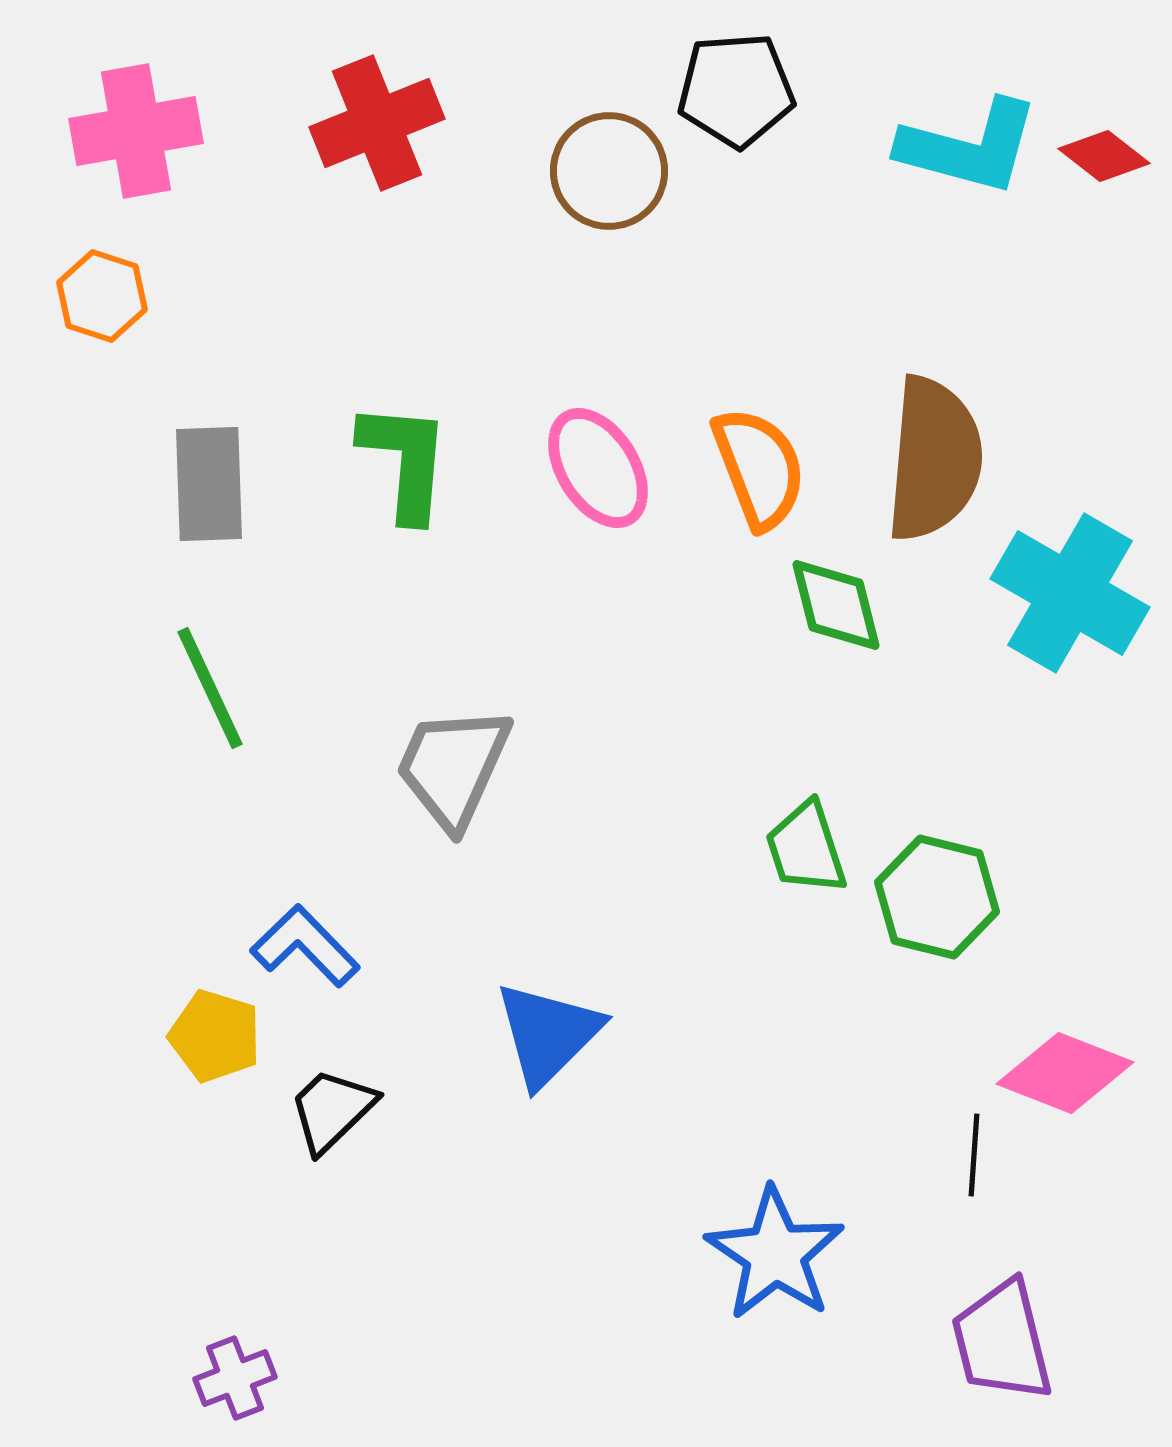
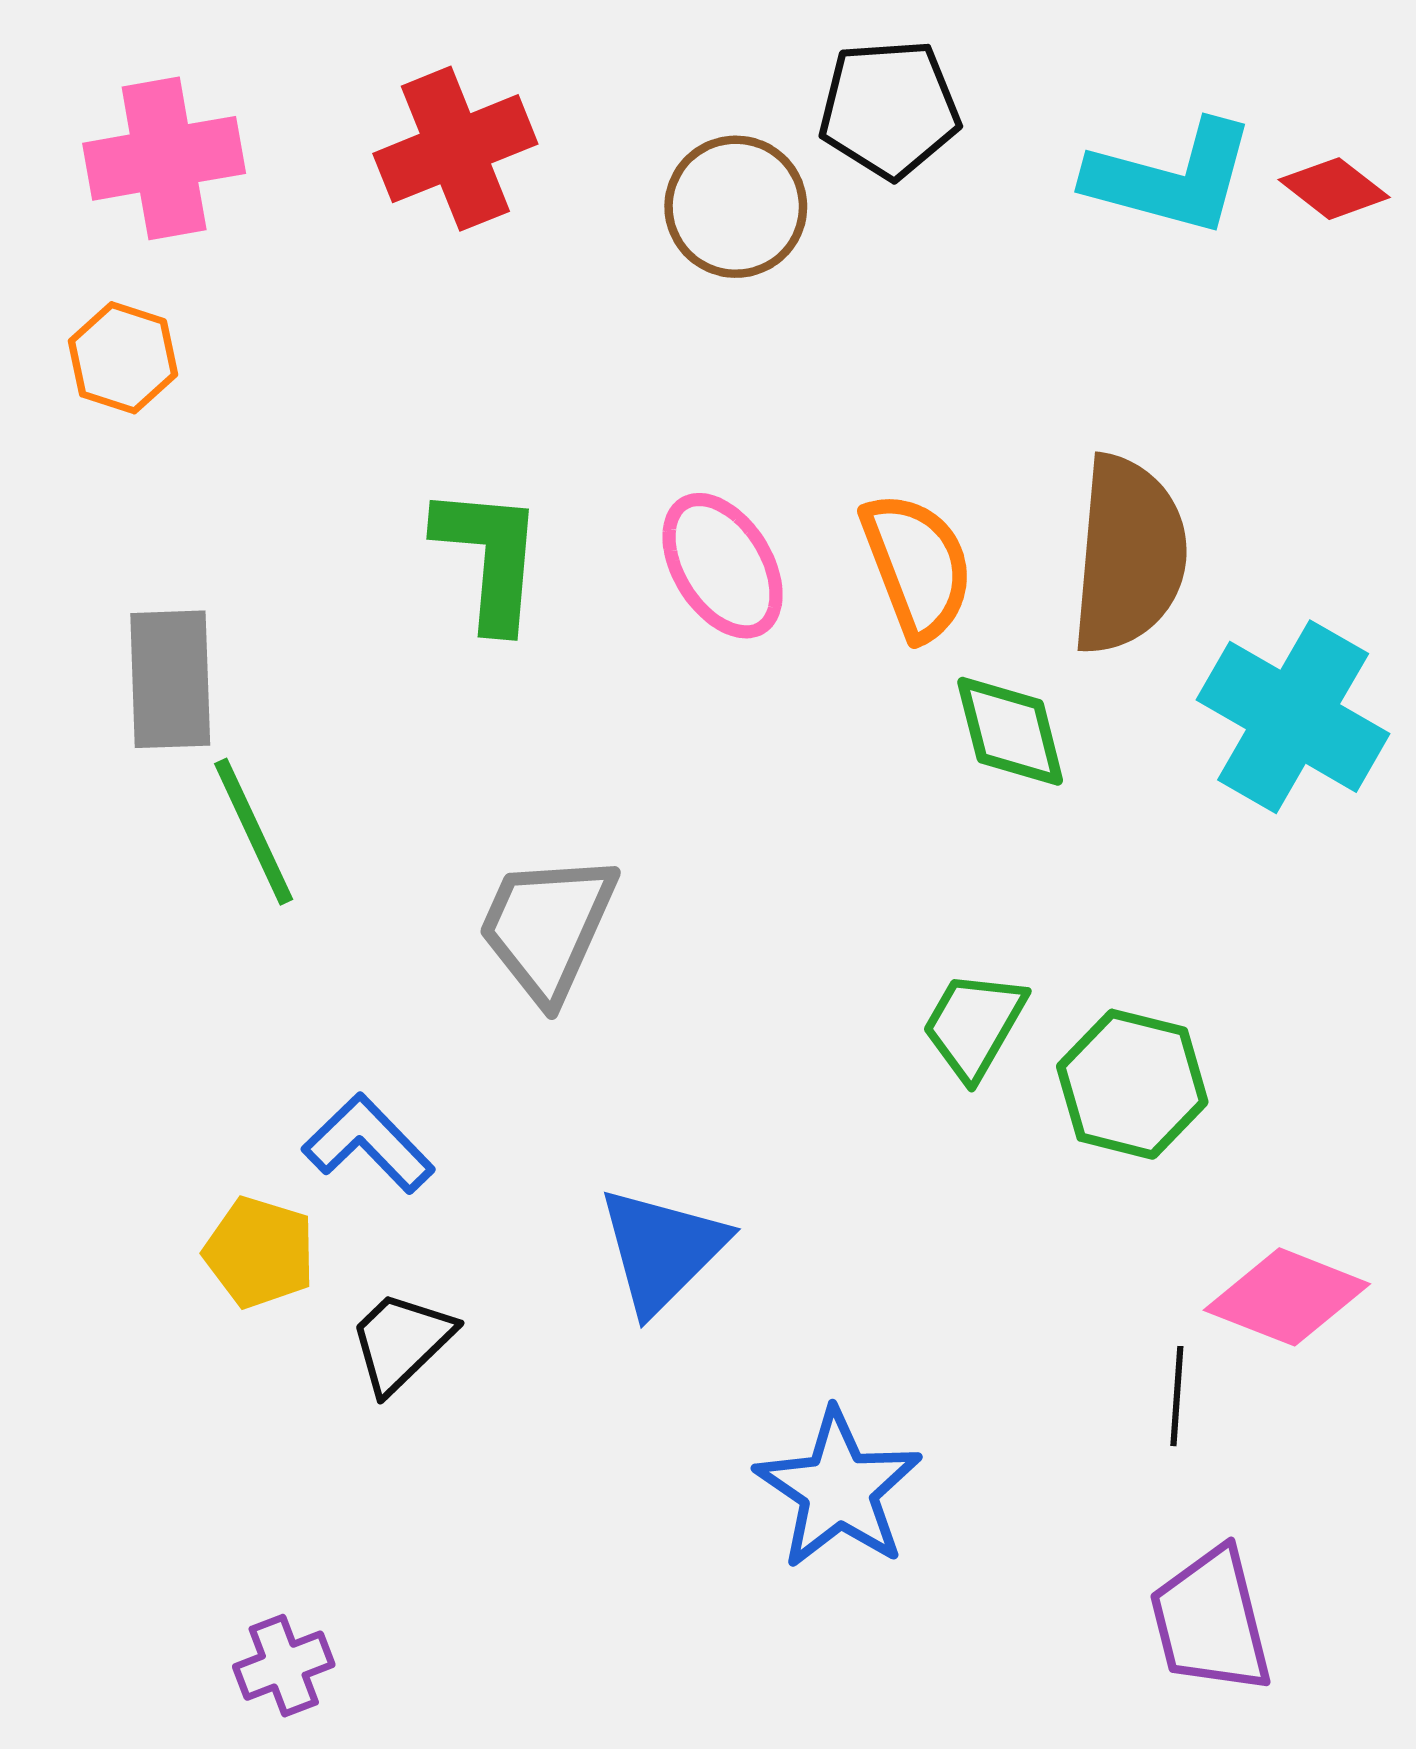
gray rectangle: (209, 484) -> (170, 679), moved
green trapezoid: (806, 848) -> (974, 1025), turned 48
blue star: (775, 1254) -> (839, 1489), moved

